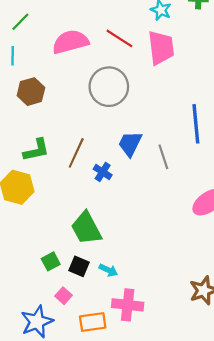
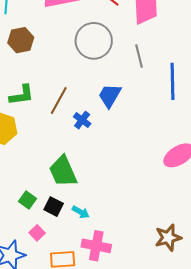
gray line: (163, 157) -> (139, 56), moved
green square: (51, 261) -> (27, 200), turned -30

